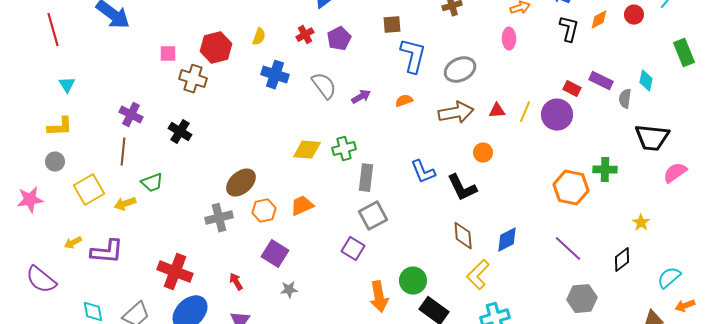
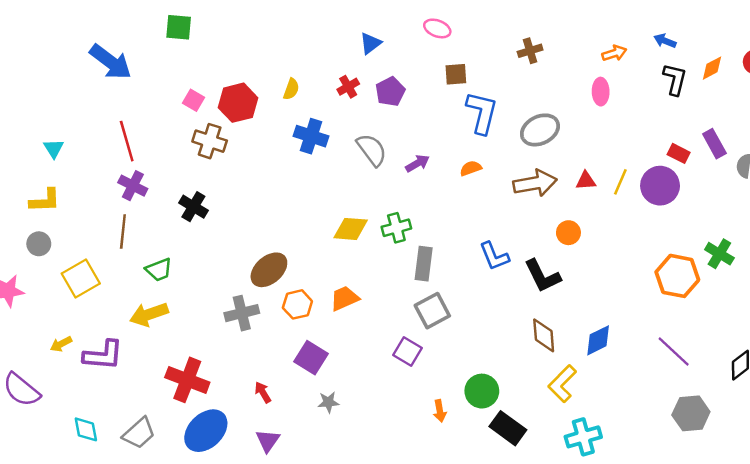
red line: (53, 30) -> (127, 141), moved
pink square: (168, 54) -> (193, 100), moved, turned 30
purple rectangle: (601, 81) -> (714, 144), turned 35
green cross: (605, 170) -> (719, 254), turned 30
yellow arrow: (125, 204) -> (149, 314), moved, size x1.4
orange arrow: (379, 297) -> (440, 411), size x0.6

